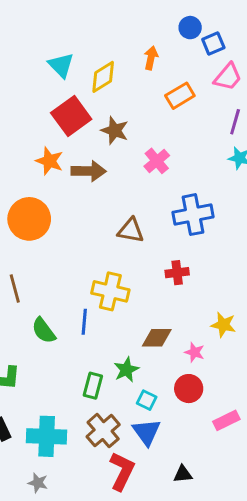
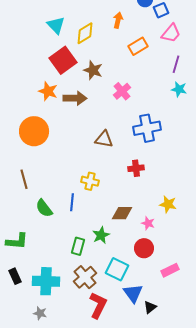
yellow cross: (110, 291) -> (90, 181), size x0.7
cyan square: (147, 400) -> (117, 269), moved, size x1.6
blue triangle: (147, 432) -> (133, 293), moved
black triangle: (183, 474) -> (150, 307), moved, turned -32

